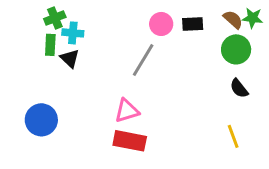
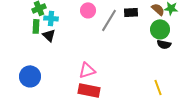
pink circle: (161, 24) -> (88, 10), moved
gray line: (143, 60) -> (109, 20), moved
black semicircle: (239, 88) -> (164, 44), moved, turned -40

